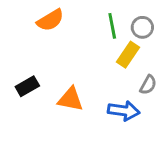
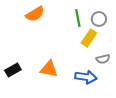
gray semicircle: (148, 85) -> (103, 59), turned 48
black rectangle: (27, 86) -> (13, 70), moved

